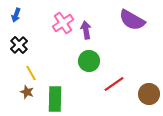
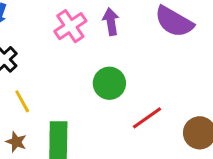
purple arrow: (86, 30) -> (111, 22), moved
brown star: (27, 92) -> (16, 142), moved

